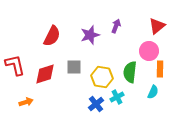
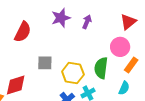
purple star: (90, 35) -> (61, 18), moved
orange rectangle: (160, 69) -> (131, 65), turned 35
red diamond: (45, 74) -> (16, 85), moved

